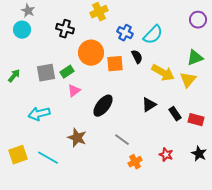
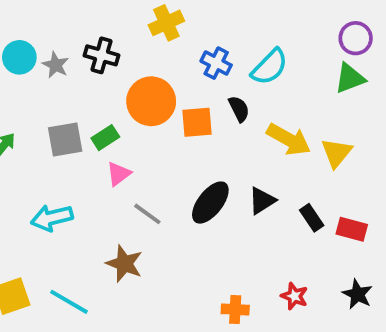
gray star: (28, 11) -> (56, 65), moved
green triangle: (195, 58) -> (350, 78), moved
black ellipse: (103, 106) -> (210, 203), moved
gray line: (122, 140) -> (147, 214), moved
orange cross: (135, 162) -> (235, 309), turned 32

